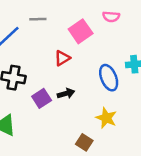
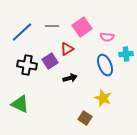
pink semicircle: (111, 17) -> (107, 37), moved
gray line: (38, 19) -> (52, 26), moved
purple square: (42, 98) -> (50, 61), moved

